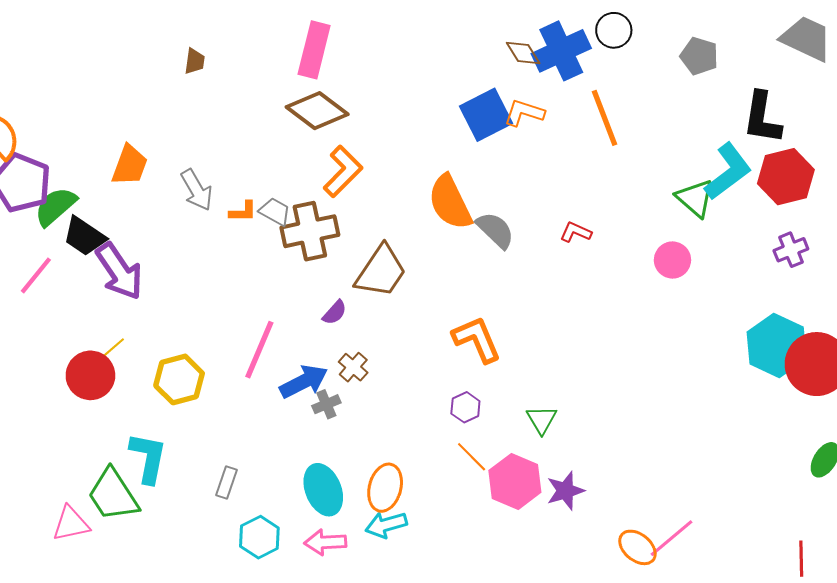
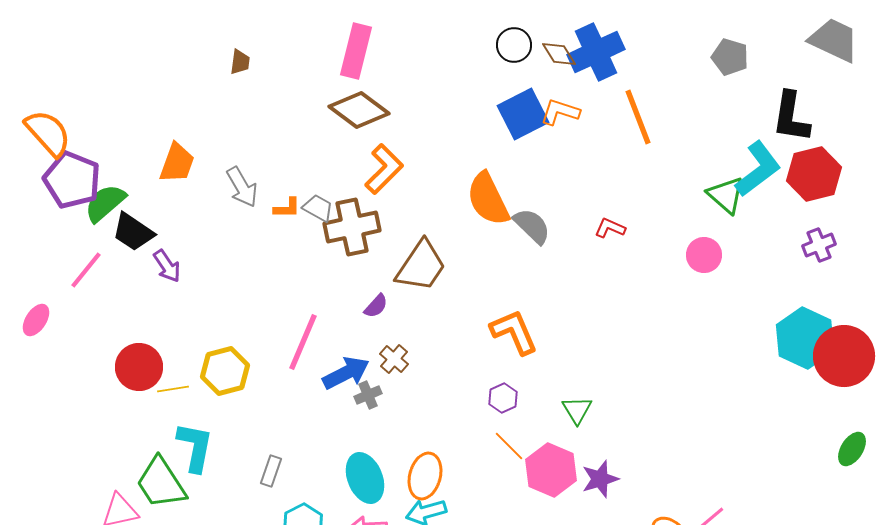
black circle: (614, 30) -> (514, 45), moved
purple arrow: (119, 271) -> (167, 266), size x0.6
yellow line: (111, 350) -> (173, 389), moved, turned 32

